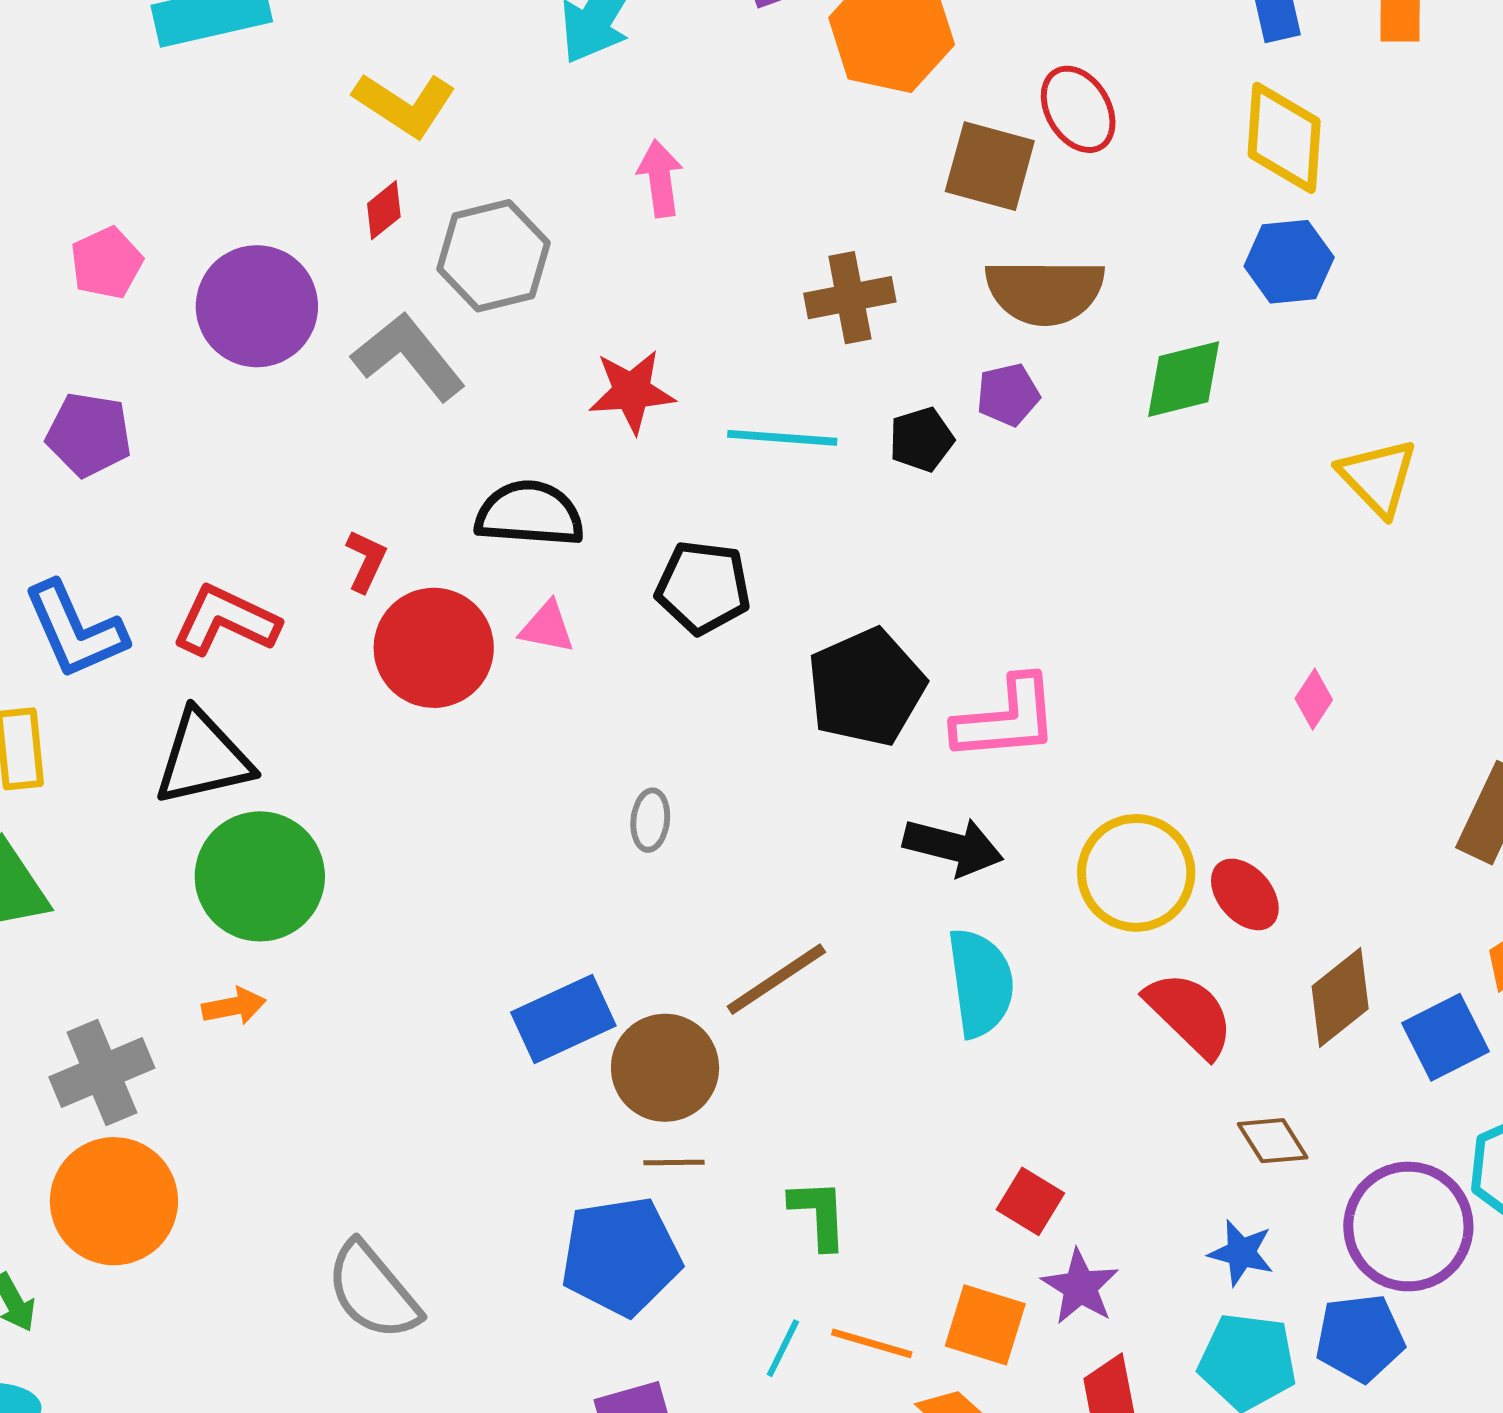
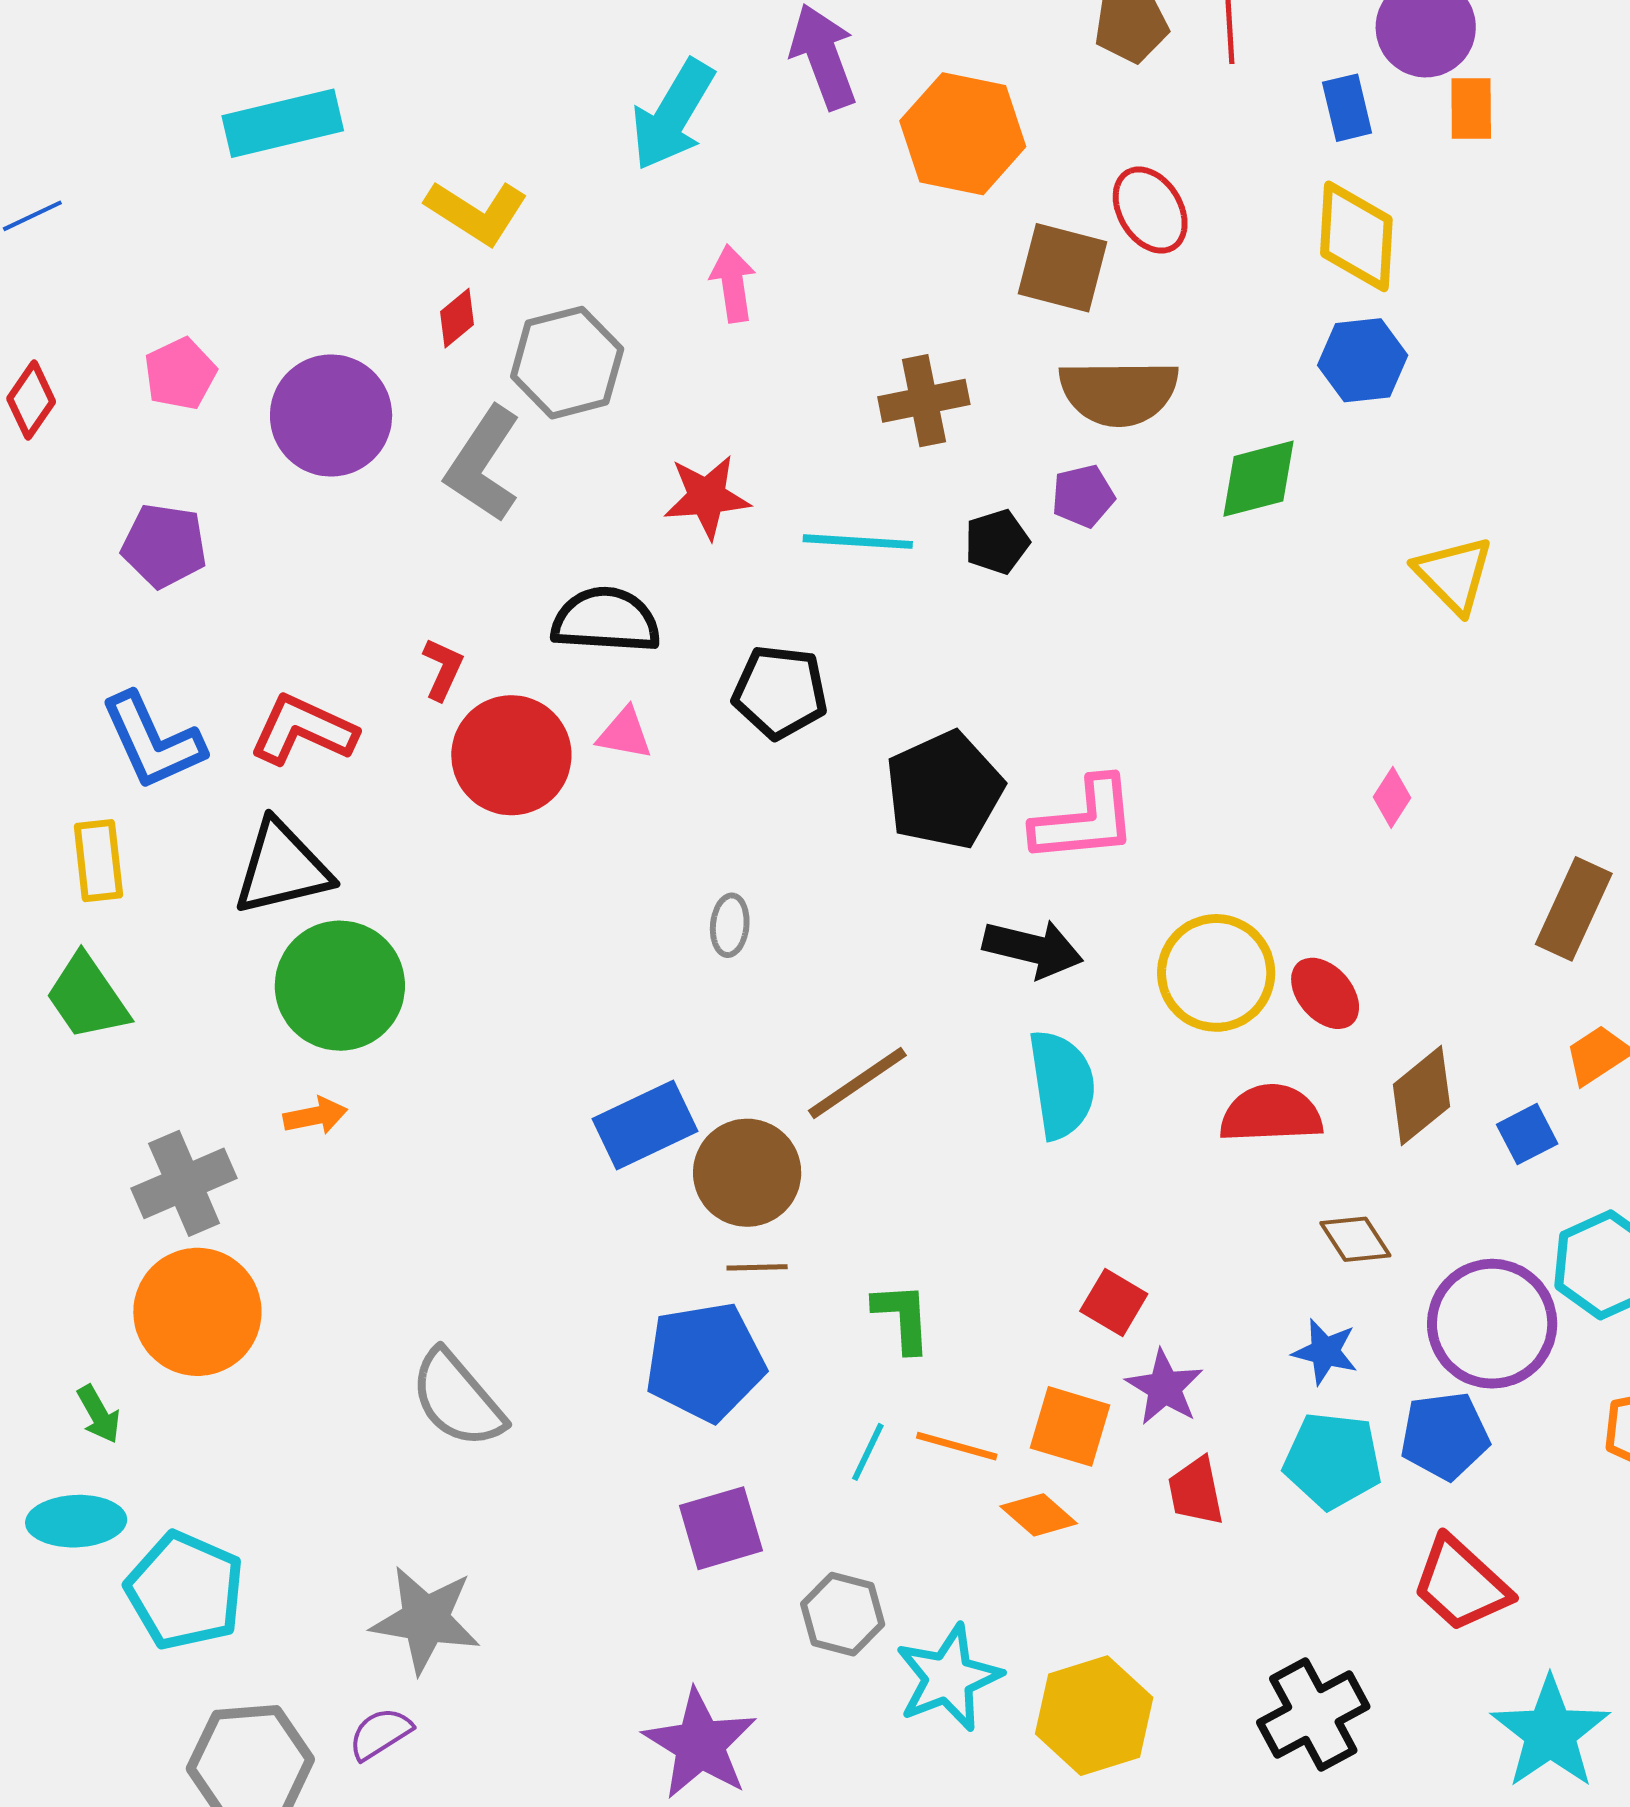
gray L-shape: (409, 356) -> (483, 464), turned -107
red semicircle: (1190, 1014) -> (1271, 1114), turned -46
blue square: (1445, 1037) -> (1527, 1134), size x0.7

